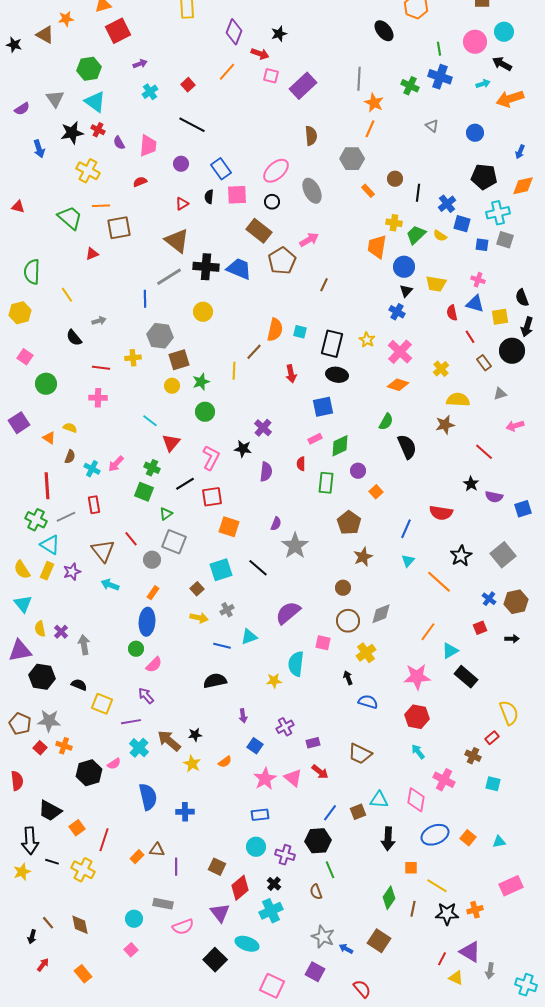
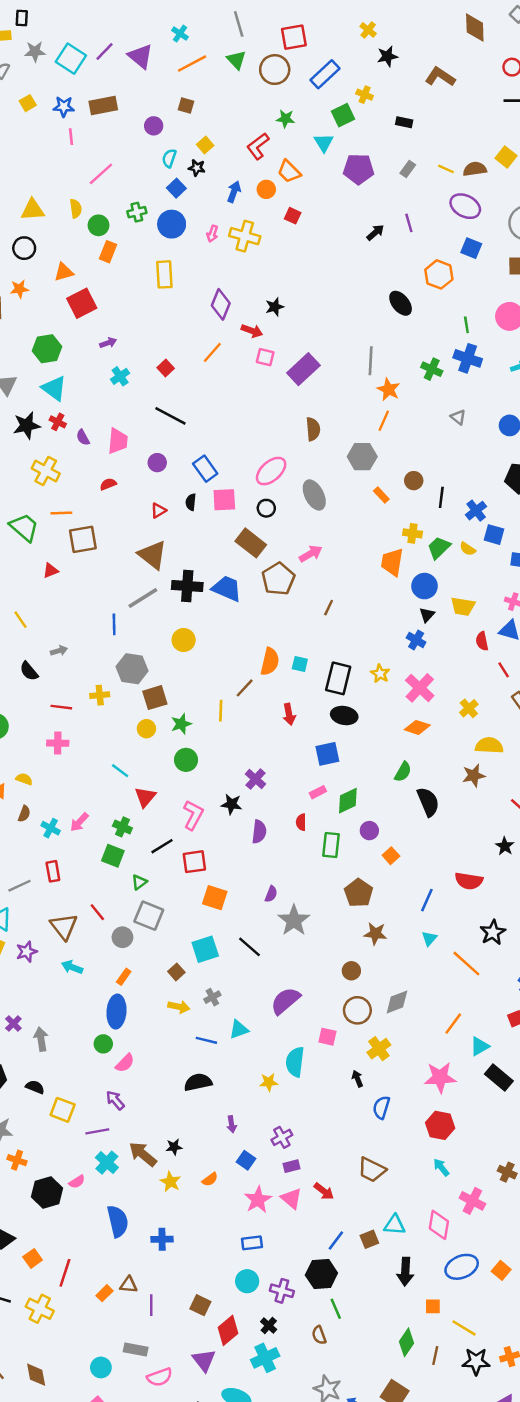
brown star: (363, 557) -> (375, 934), turned 30
blue semicircle: (368, 702) -> (381, 1107), turned -90
purple rectangle: (313, 743) -> (291, 1166), moved

